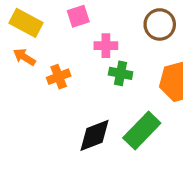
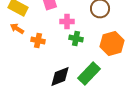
orange cross: (59, 77) -> (38, 40), turned 32

